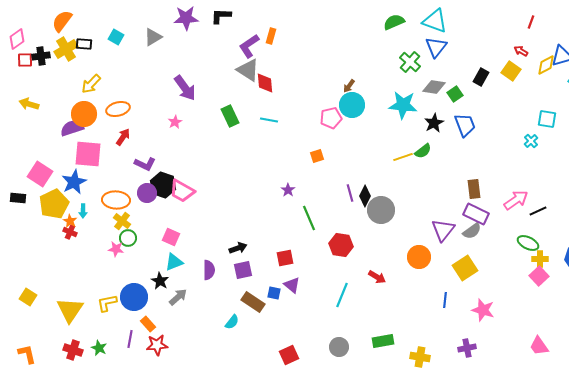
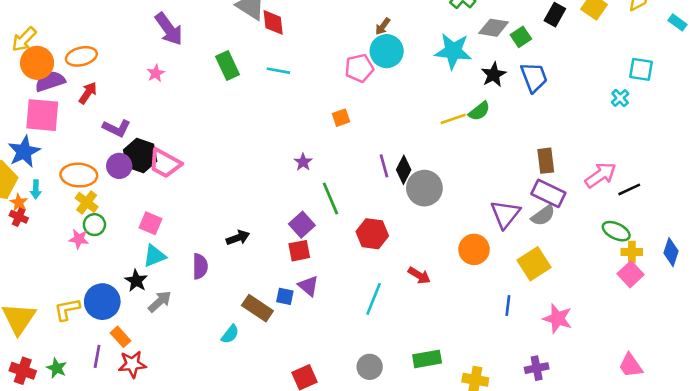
yellow arrow: (91, 84) -> (24, 39), moved
purple semicircle: (72, 128) -> (50, 81), moved
purple square: (243, 270) -> (302, 225), moved, turned -30

